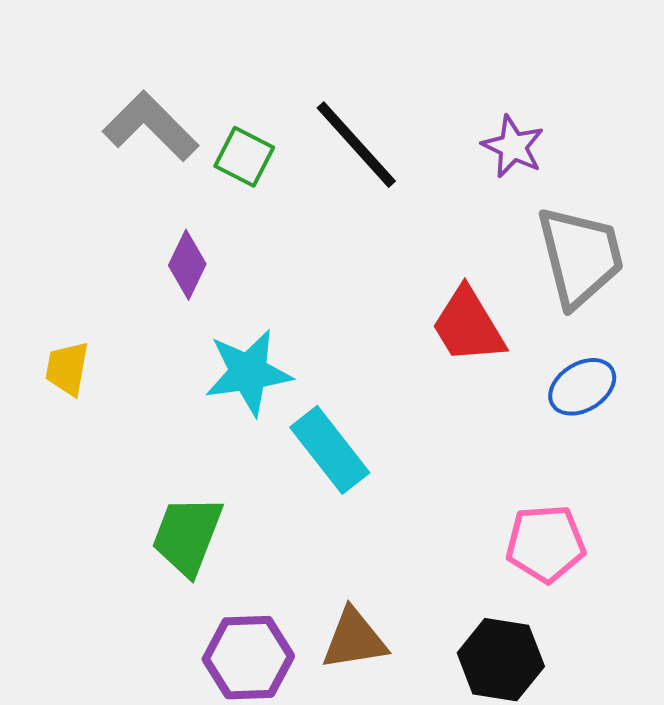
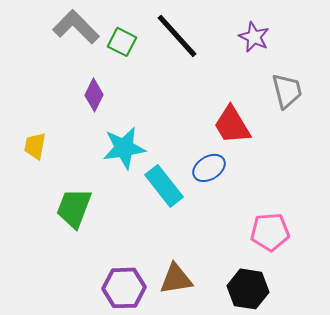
gray trapezoid: (580, 257) -> (287, 91), size x0.7
blue ellipse: (582, 387) -> (209, 168), moved
green trapezoid: (187, 535) -> (74, 208), moved

